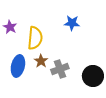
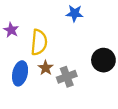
blue star: (72, 23) -> (75, 13), moved
black circle: (93, 76) -> (103, 60), moved

